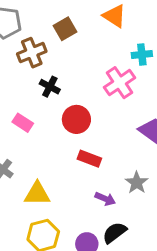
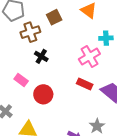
red circle: (76, 119) -> (43, 94), moved
red rectangle: (89, 159) -> (85, 84), moved

